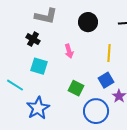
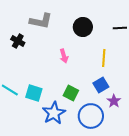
black cross: (33, 39) -> (18, 41), moved
cyan square: (39, 66) -> (34, 93), moved
blue star: (38, 108) -> (54, 113), moved

